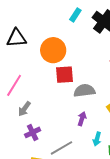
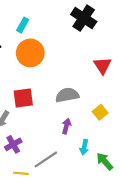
cyan rectangle: (75, 15) -> (23, 25), moved
red square: (65, 75) -> (23, 98), moved

